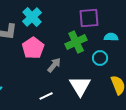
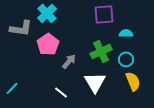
green cross: (76, 42) -> (101, 51), moved
cyan circle: (100, 58) -> (126, 59), moved
white line: (46, 96) -> (61, 92), turned 64

